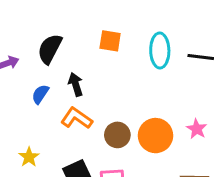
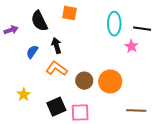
orange square: (110, 41) -> (70, 13), moved
black semicircle: (50, 49) -> (39, 21), turned -55
pink star: (197, 129) -> (131, 46), moved

